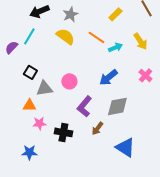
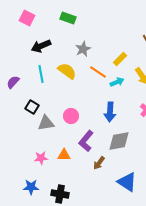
gray star: (70, 14) -> (83, 49), moved
yellow rectangle: (115, 14) -> (120, 59), moved
cyan line: (29, 36) -> (41, 74), moved, turned -42
blue arrow: (108, 77) -> (110, 112), turned -48
orange triangle: (29, 105) -> (64, 155), moved
black cross: (63, 132) -> (60, 194), moved

